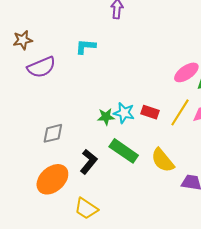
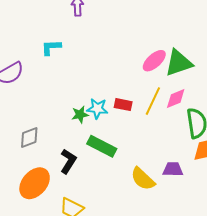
yellow semicircle: (163, 160) -> (143, 179), moved

